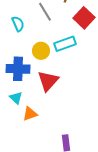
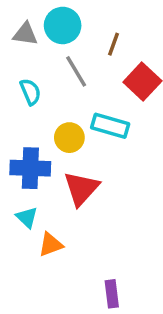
cyan rectangle: (65, 44) -> (110, 126), turned 35

